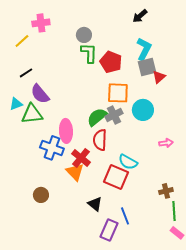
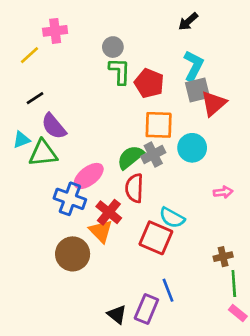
red triangle: (159, 77) -> (214, 103), size x1.5
pink ellipse: (66, 131) -> (89, 176), turned 55
brown circle: (41, 195) -> (73, 254), moved, size x1.6
black triangle: (95, 204) -> (117, 314), moved

